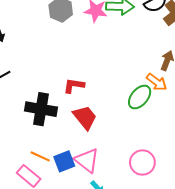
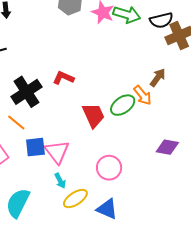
black cross: (41, 109) -> (27, 92), turned 32
red trapezoid: (85, 117) -> (94, 115), moved
orange line: (40, 156) -> (16, 123), moved

